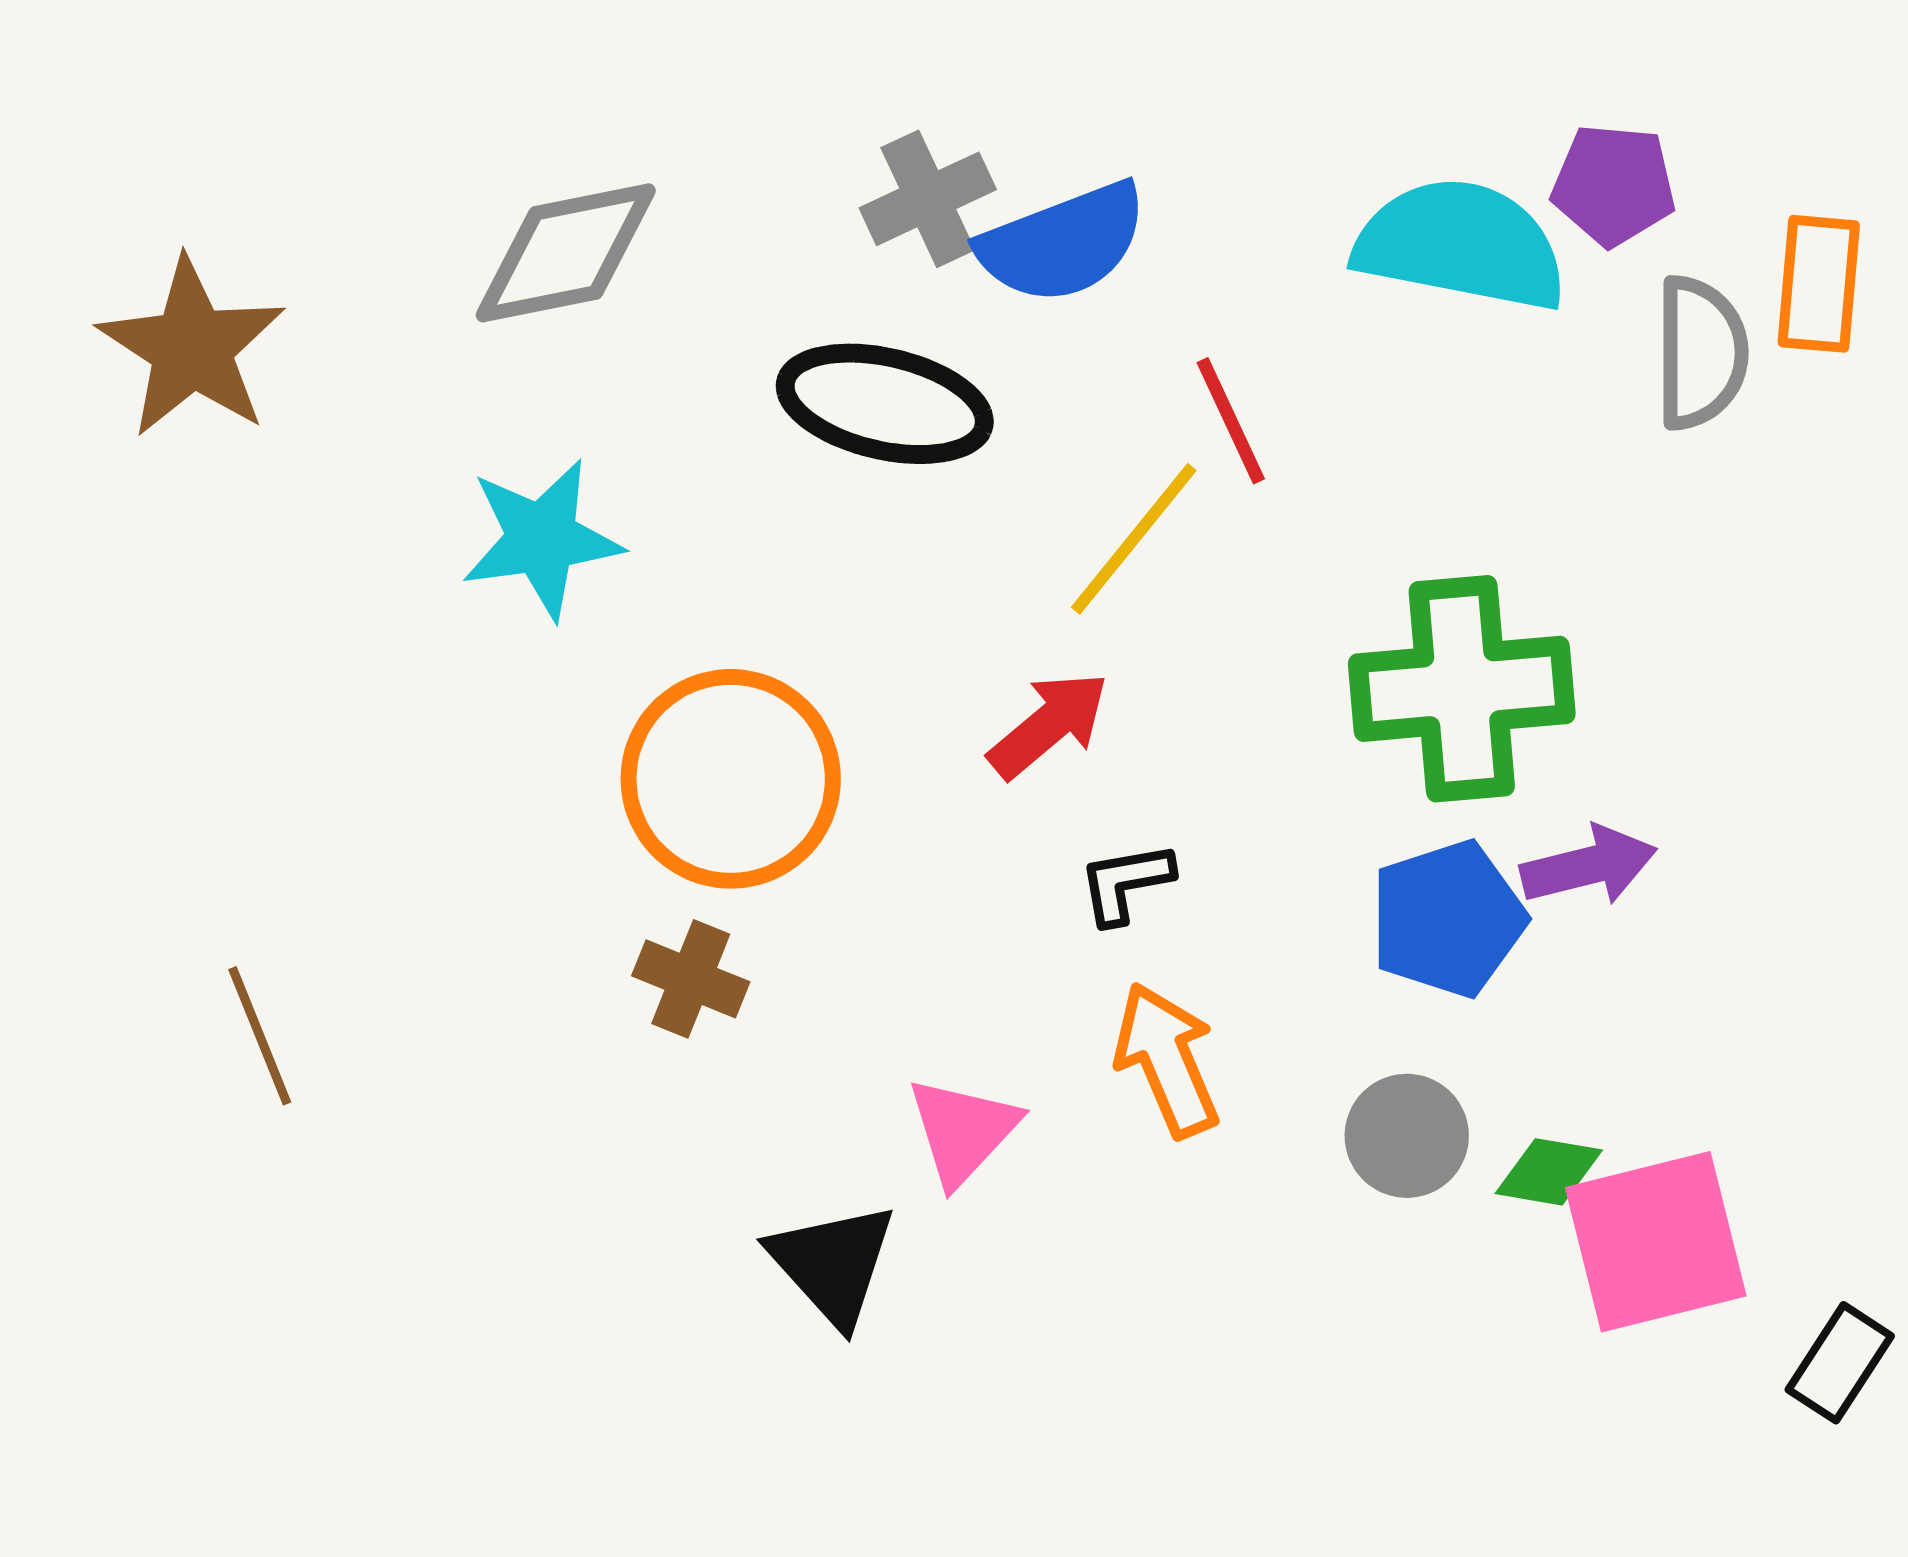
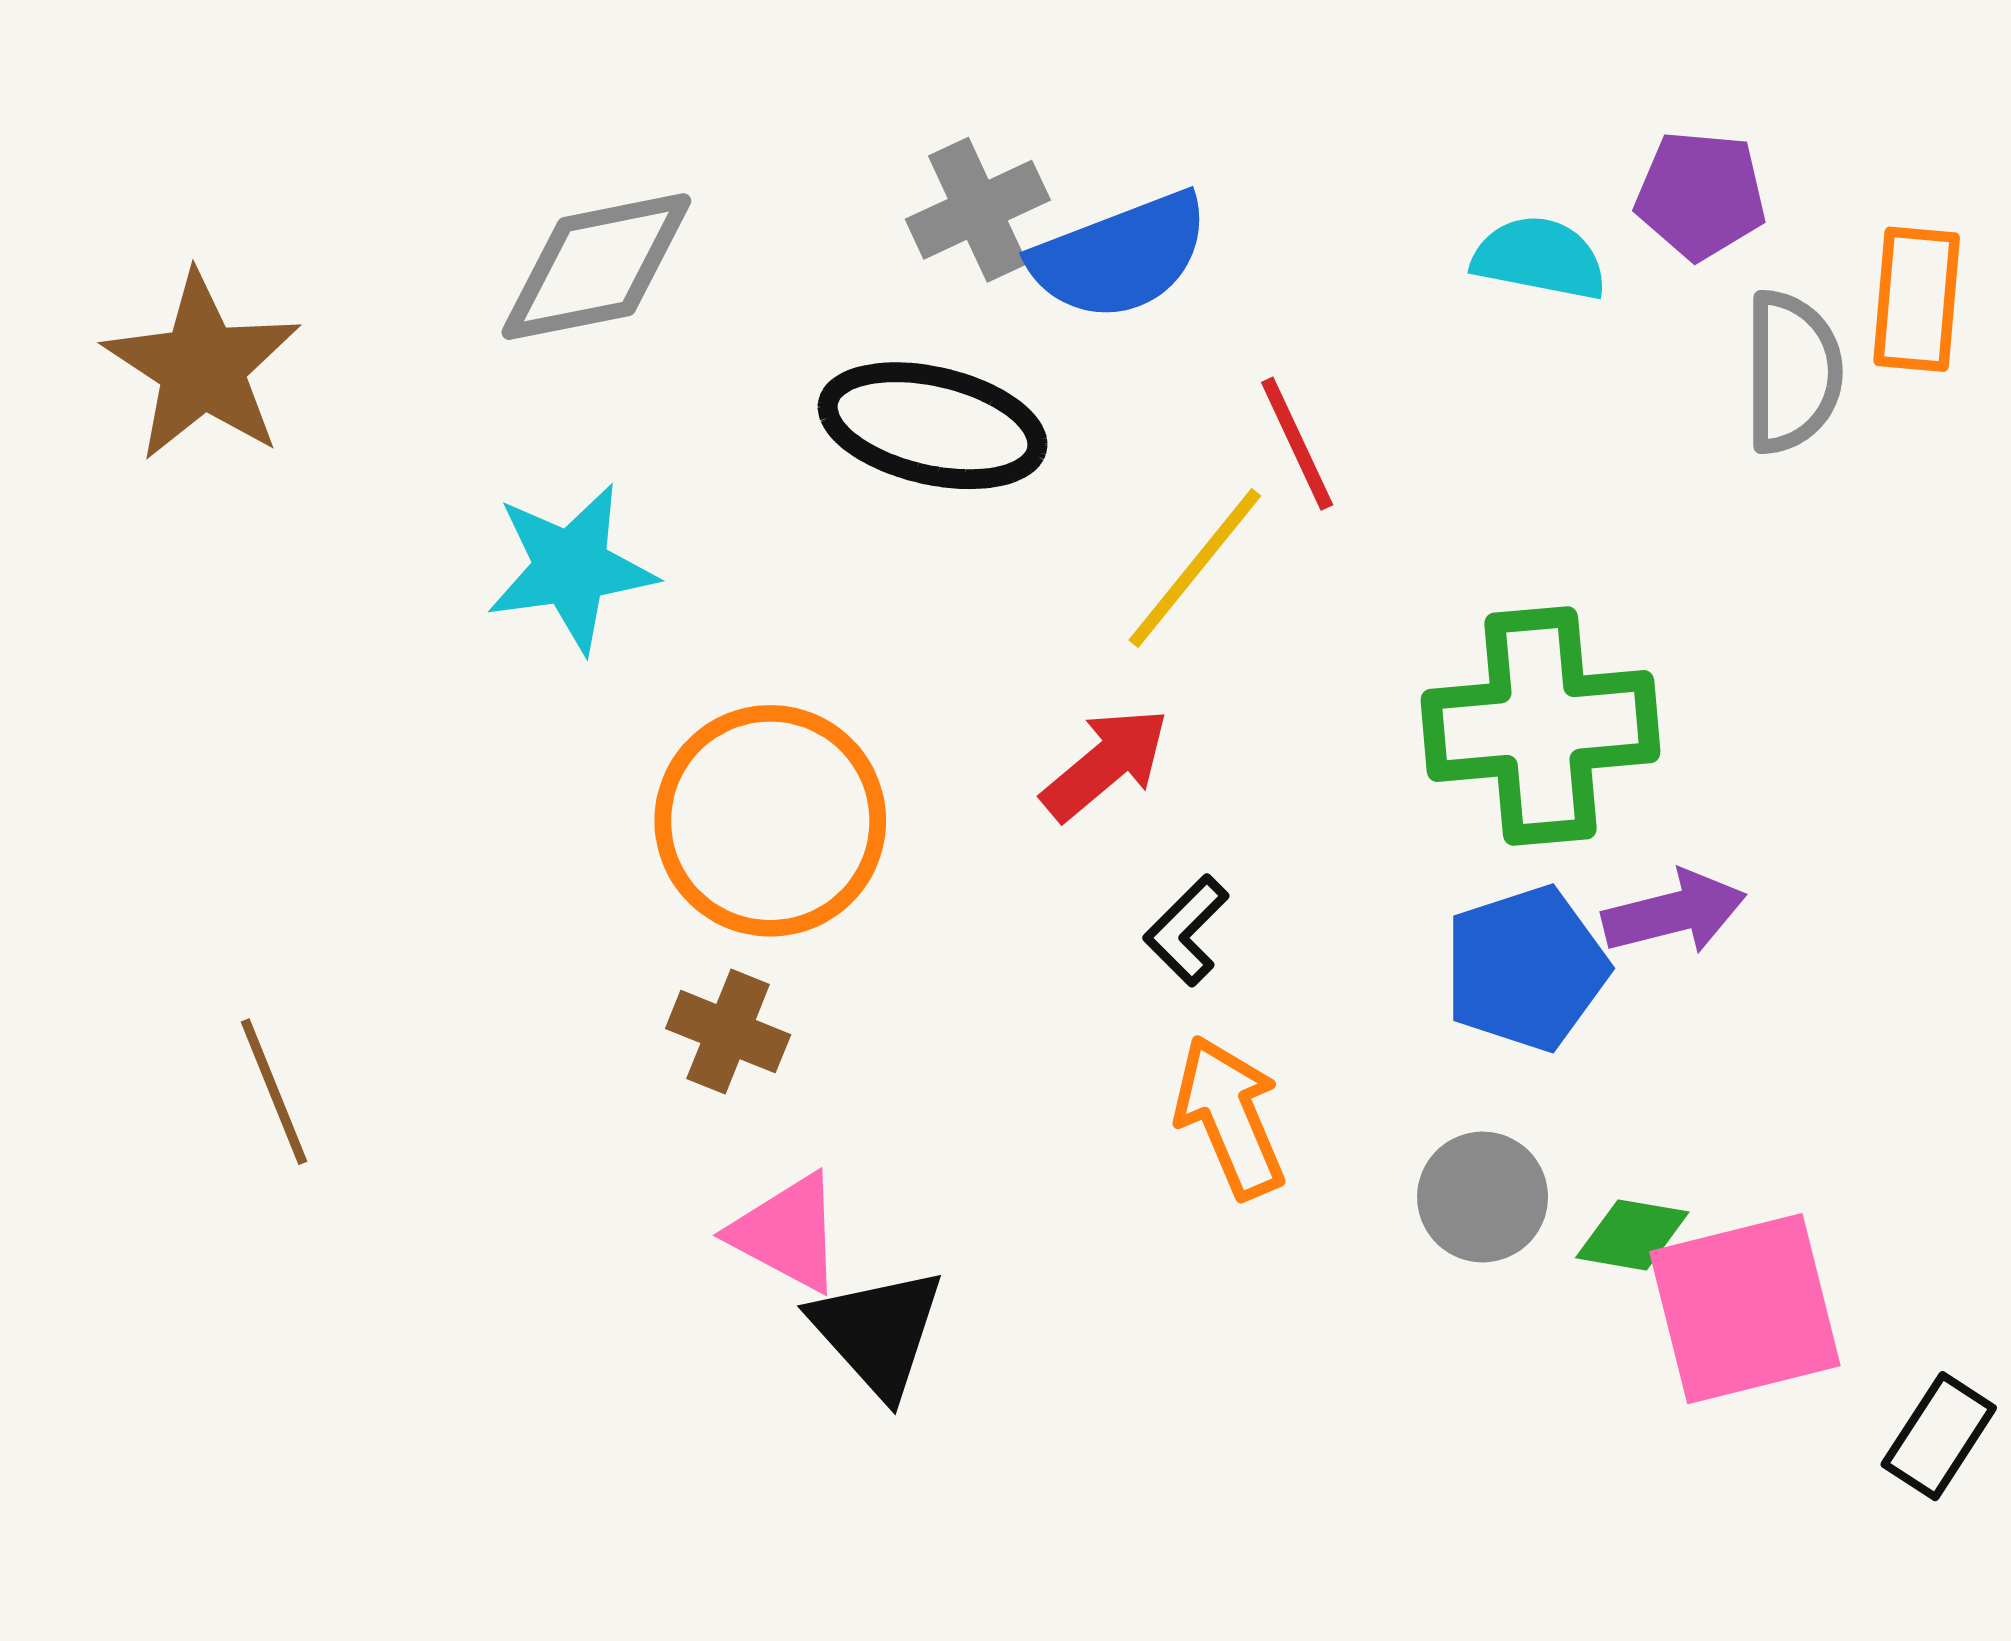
cyan semicircle: (1461, 245) -> (1539, 258), size x0.6
black L-shape: (1126, 883) -> (1186, 930), turned -35
pink triangle: (963, 1131) -> (787, 1233), moved, turned -45

